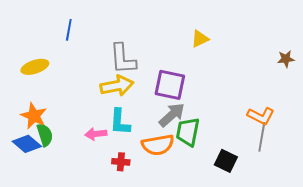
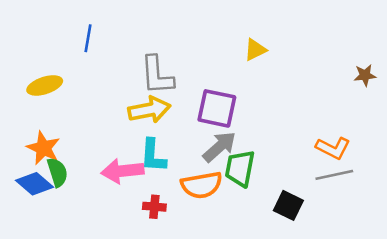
pink arrow: (96, 134) -> (122, 171), size x1.5
gray line: (262, 137) -> (334, 175), turned 68

